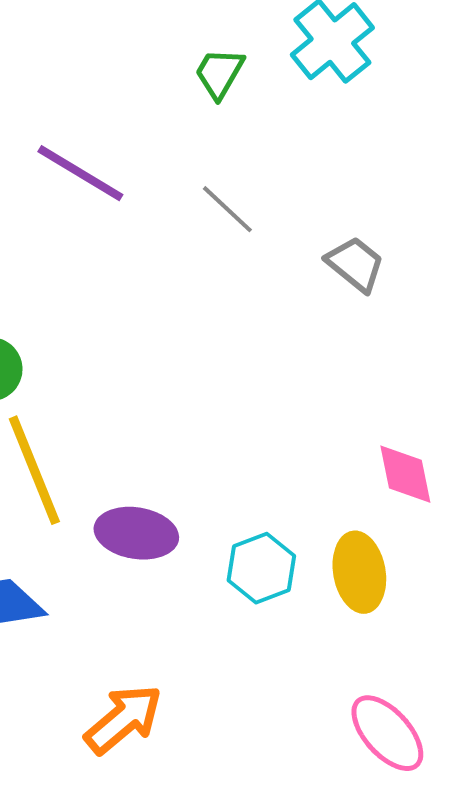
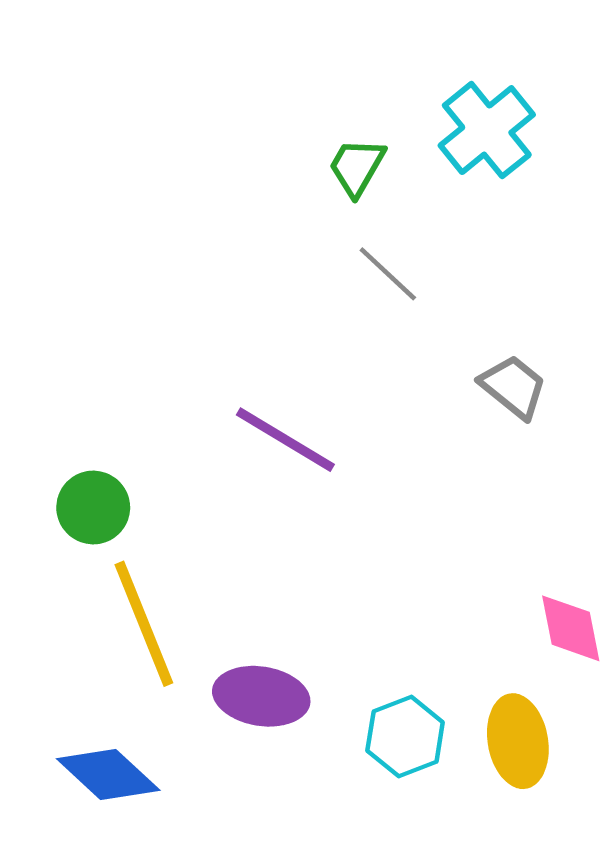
purple line: (80, 173) -> (285, 440), moved
gray line: (227, 209) -> (388, 274), moved

